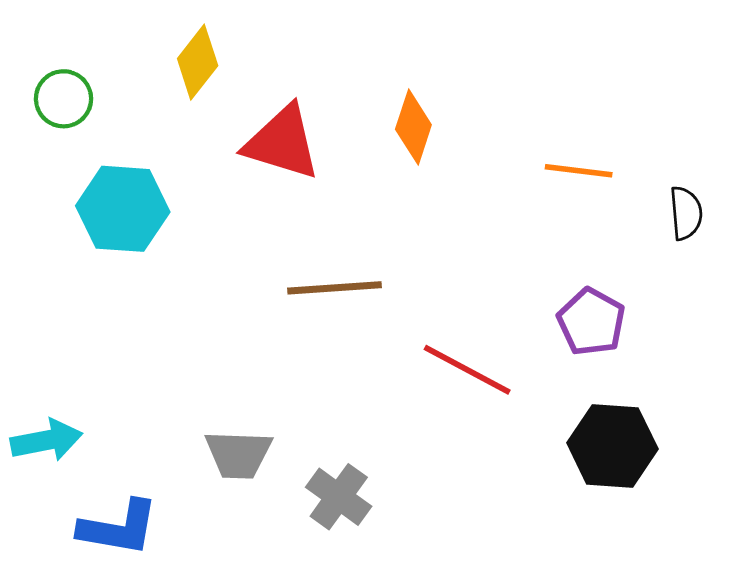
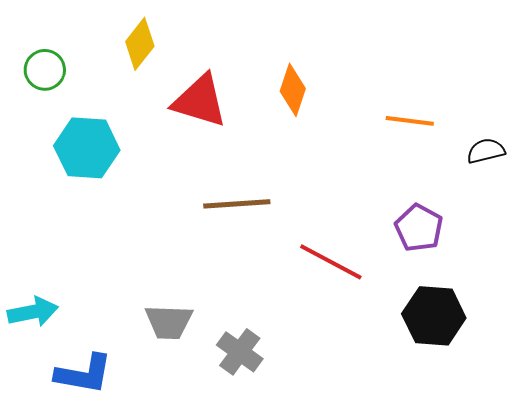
black semicircle: (686, 213) -> (486, 151), turned -99

